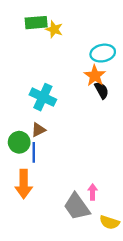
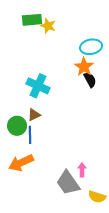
orange arrow: (24, 184) -> (21, 163), turned 65

